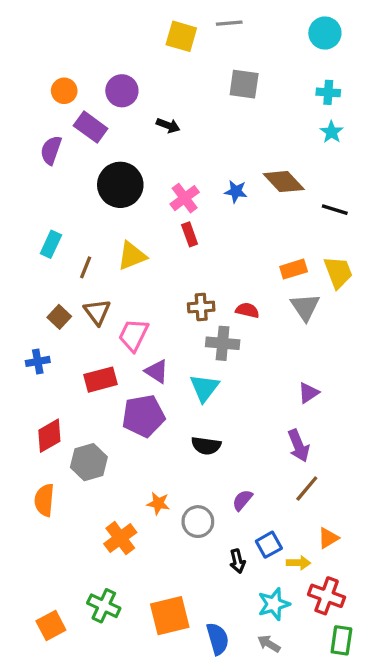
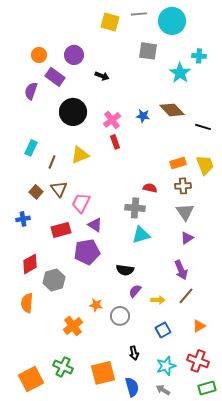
cyan circle: (325, 33) -> (172, 21), moved, size x1.4
cyan star: (332, 132) -> (180, 73), moved, size x1.5
brown cross: (201, 307) -> (183, 186), moved
gray triangle: (305, 307) -> (185, 212), moved
cyan triangle: (204, 388) -> (141, 235), moved, turned 36
purple semicircle: (242, 500) -> (135, 291), moved
black arrow: (237, 561) -> (134, 353), moved
yellow arrow: (299, 563) -> (158, 300), moved
orange square: (51, 626) -> (31, 379), size x1.4
green rectangle: (341, 640) -> (207, 388), turned 66

